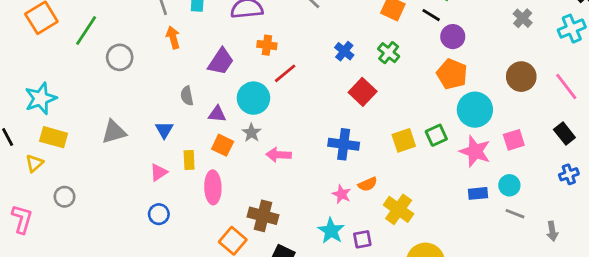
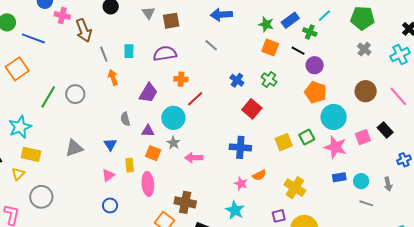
green line: (86, 30) -> (48, 97), moved
black rectangle: (564, 134) -> (385, 130), moved
cyan circle: (509, 185) -> (361, 181), moved
gray circle: (65, 197) -> (41, 197), size x1.5
yellow cross: (399, 209) -> (295, 188), moved
gray line: (515, 214) -> (366, 203), moved
gray arrow: (552, 231) -> (388, 184), moved
purple square: (362, 239) -> (279, 216), moved

